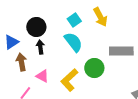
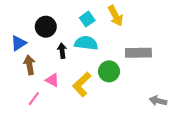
cyan semicircle: (73, 42) -> (86, 43), turned -45
black arrow: (40, 47) -> (62, 51), moved

